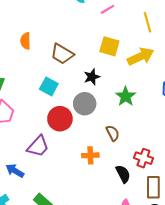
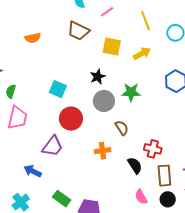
orange semicircle: (25, 41) -> (33, 38), moved, turned -98
brown trapezoid: (62, 54) -> (78, 31), moved
yellow arrow: (141, 56) -> (142, 53), size x0.7
green star: (126, 96) -> (131, 92), turned -30
gray circle: (85, 104) -> (104, 101), moved

